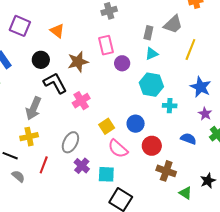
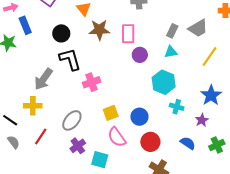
brown star: (78, 62) -> (99, 30), moved
purple star: (205, 114) -> (202, 120), moved

